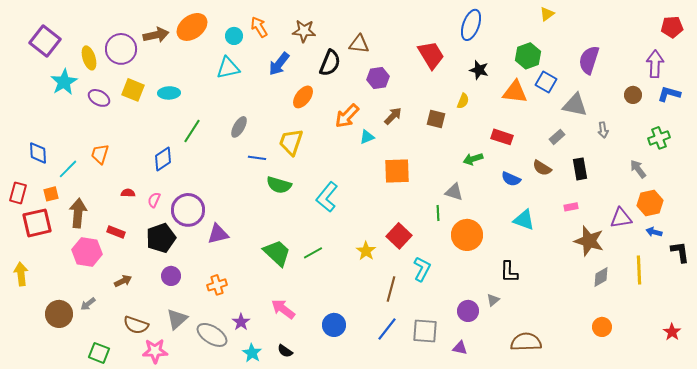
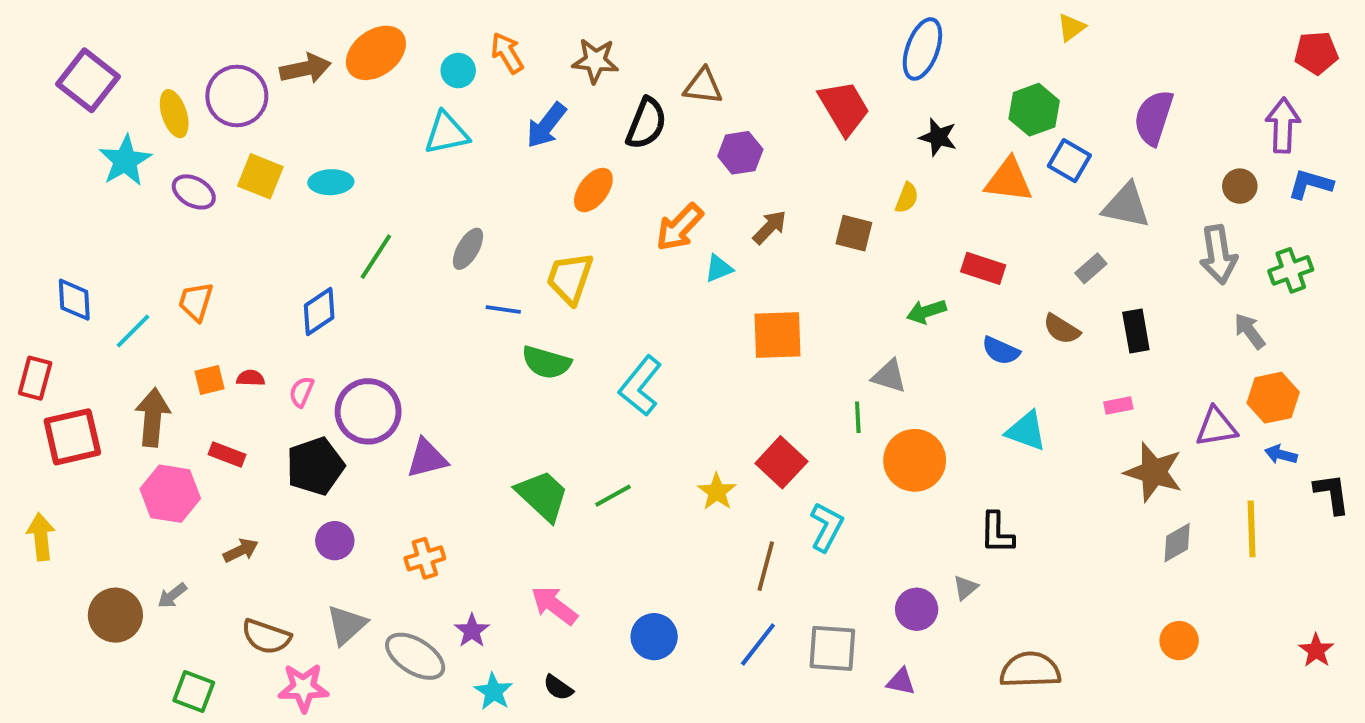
gray arrow: (603, 130) -> (1218, 255), moved, size x1.8
orange square: (51, 194) -> (209, 380), moved

